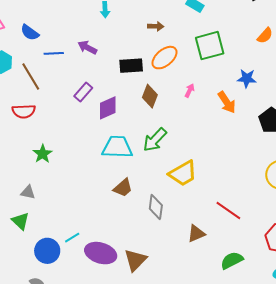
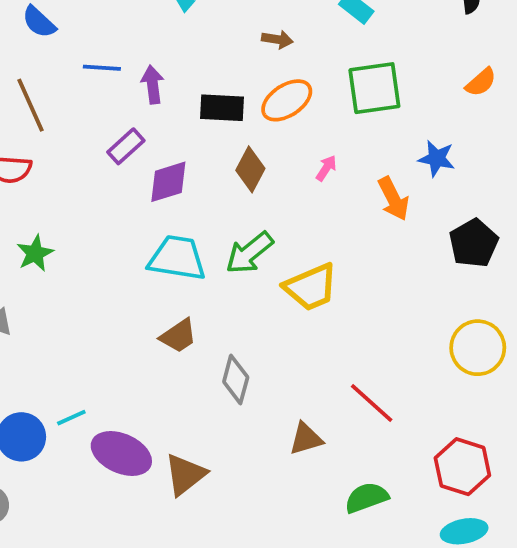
purple arrow: (87, 47) -> (153, 85), moved, turned 48
blue line: (54, 53) -> (102, 68), moved
yellow trapezoid: (183, 173) -> (311, 287), moved

